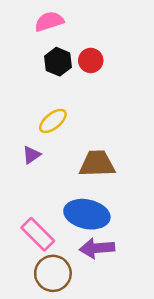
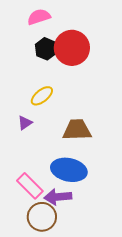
red circle: (91, 60) -> (72, 48), size x1.8
purple arrow: (97, 248) -> (58, 197), moved

